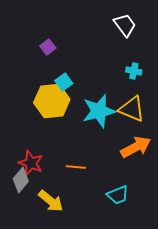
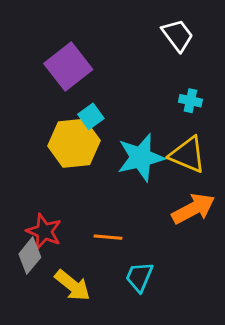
purple square: (48, 47) -> (68, 67), size x2.0
cyan trapezoid: (118, 195) -> (139, 277), moved, turned 135

